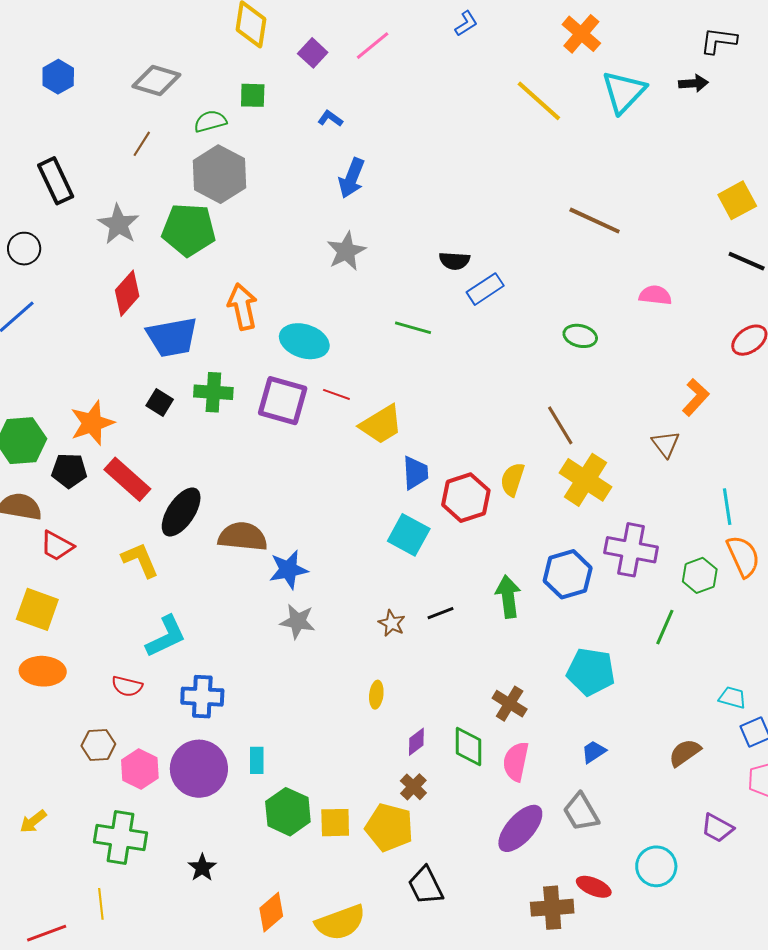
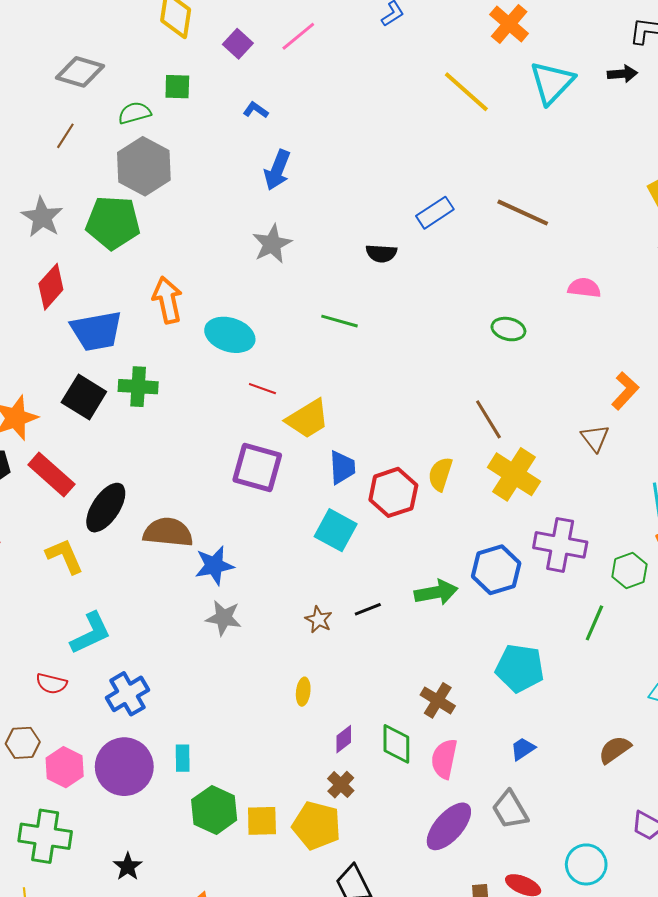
blue rectangle: (485, 289) -> (435, 213), moved
purple square: (283, 401) -> (257, 467), moved
black square: (160, 402) -> (84, 397), size x1.6
green arrow: (508, 597) -> (436, 592), turned 87
blue cross: (202, 697) -> (128, 694), turned -33

